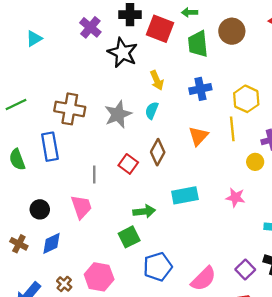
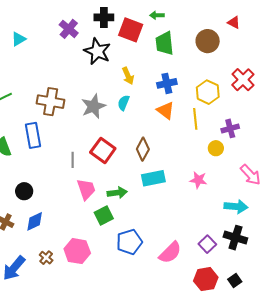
brown circle: (232, 31) -> (208, 41), moved
orange triangle: (198, 136) -> (165, 110), moved, turned -36
brown diamond: (158, 152) -> (143, 149), moved
red square: (128, 164) -> (103, 150), size x1.4
pink trapezoid: (81, 207) -> (86, 189), moved

